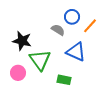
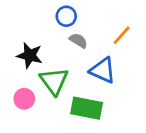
blue circle: (72, 17) -> (66, 16), moved
green rectangle: (64, 80) -> (87, 108), size x1.6

